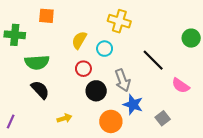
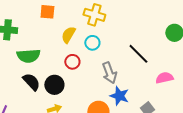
orange square: (46, 16) -> (47, 12), moved
yellow cross: (119, 21) -> (94, 15), moved
pink semicircle: (181, 86) -> (164, 78), turned 132
black circle: (96, 91) -> (54, 85), moved

